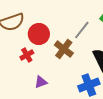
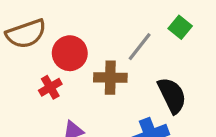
brown cross: (64, 49) -> (110, 78), turned -36

